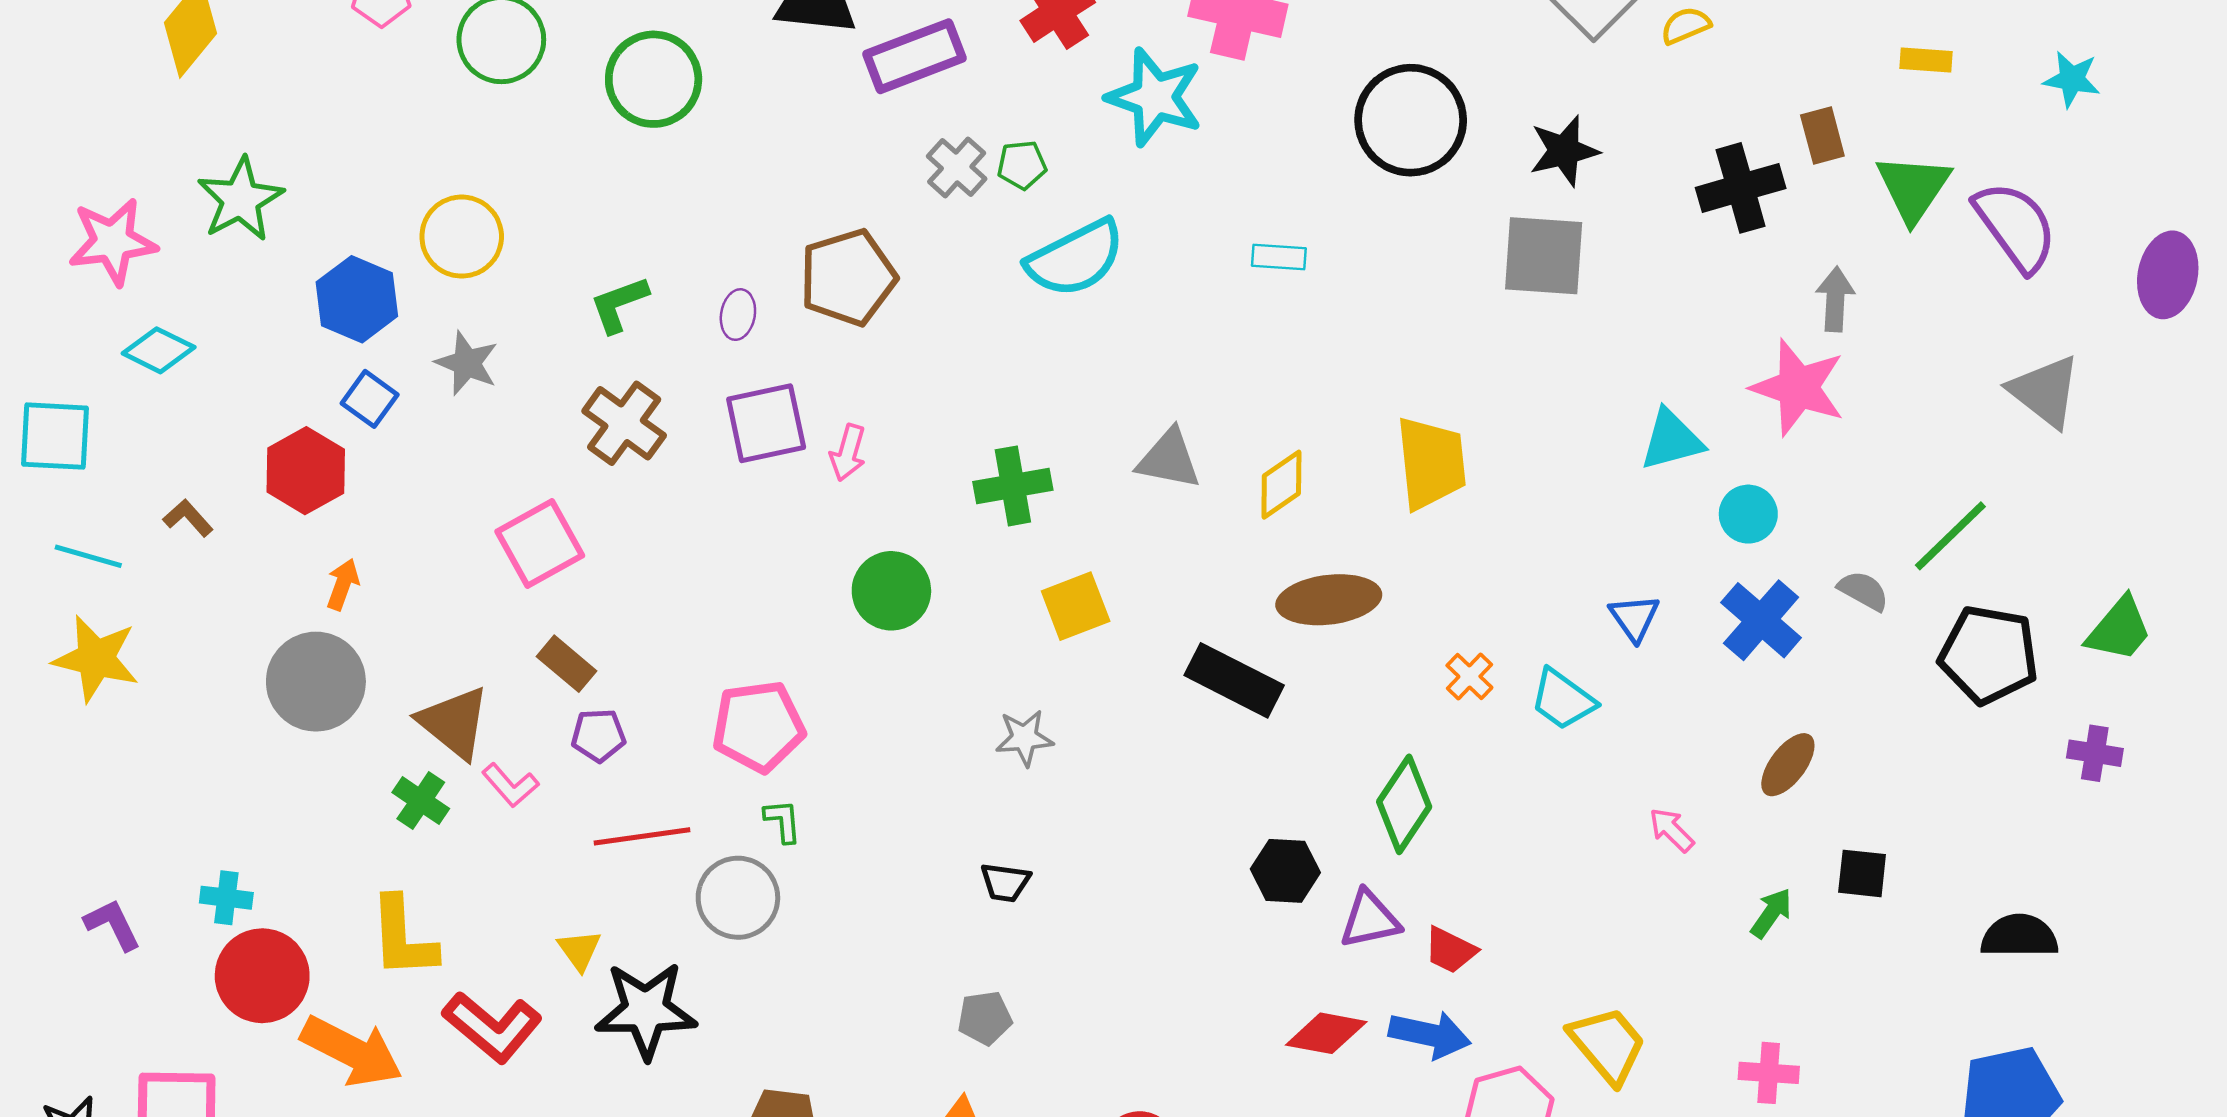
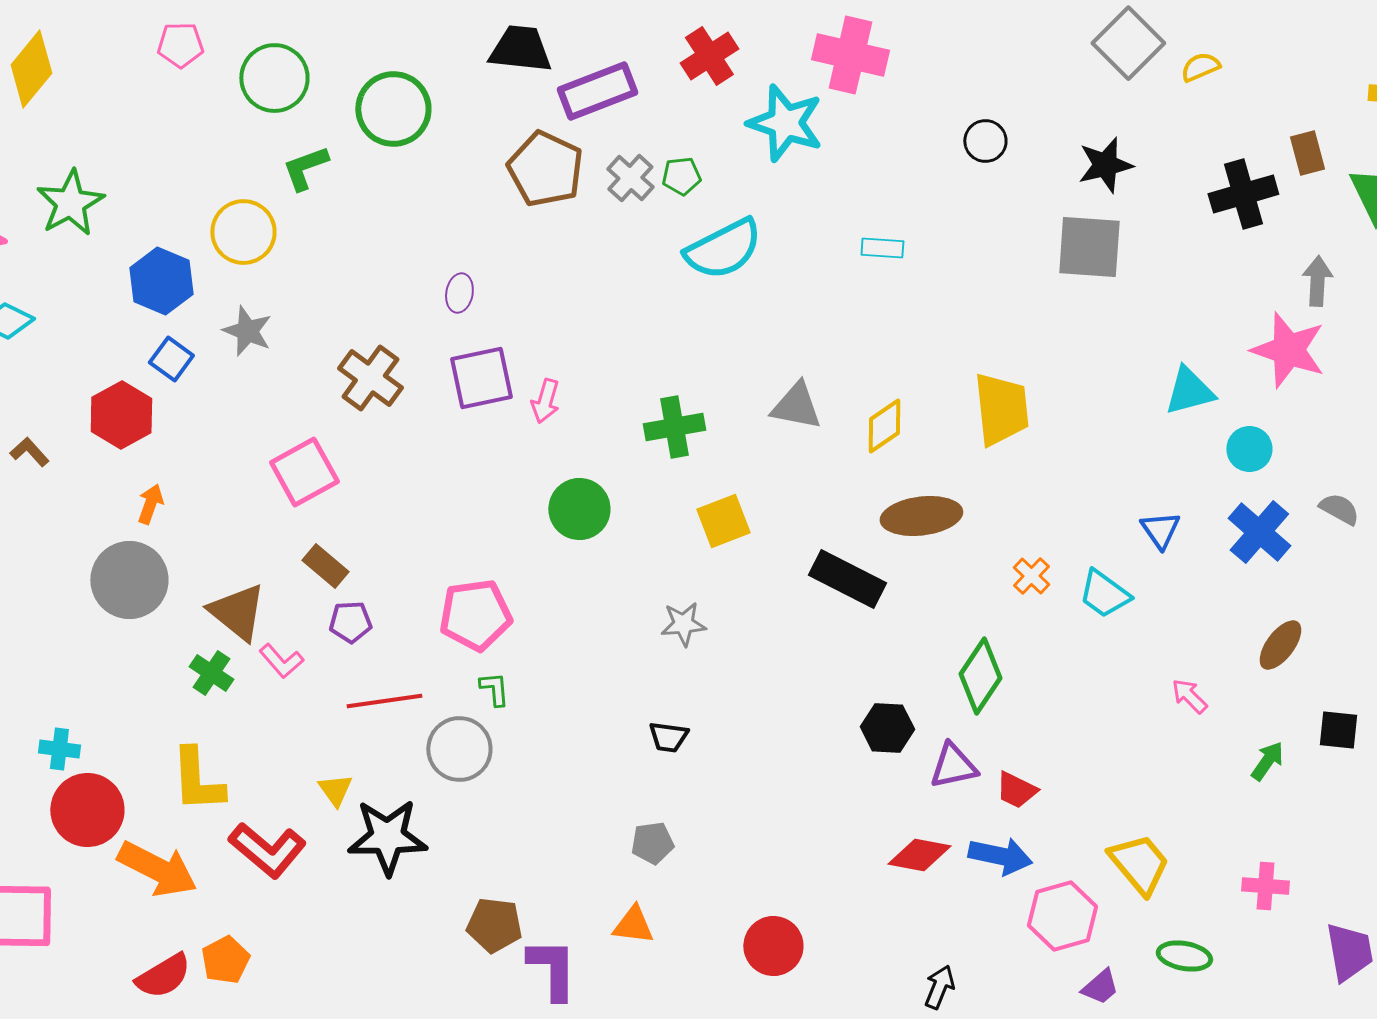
black circle: (1411, 120) -> (985, 141), size x0.5
brown pentagon: (848, 277) -> (545, 169), moved, turned -30
green L-shape: (619, 304) -> (305, 168), moved

